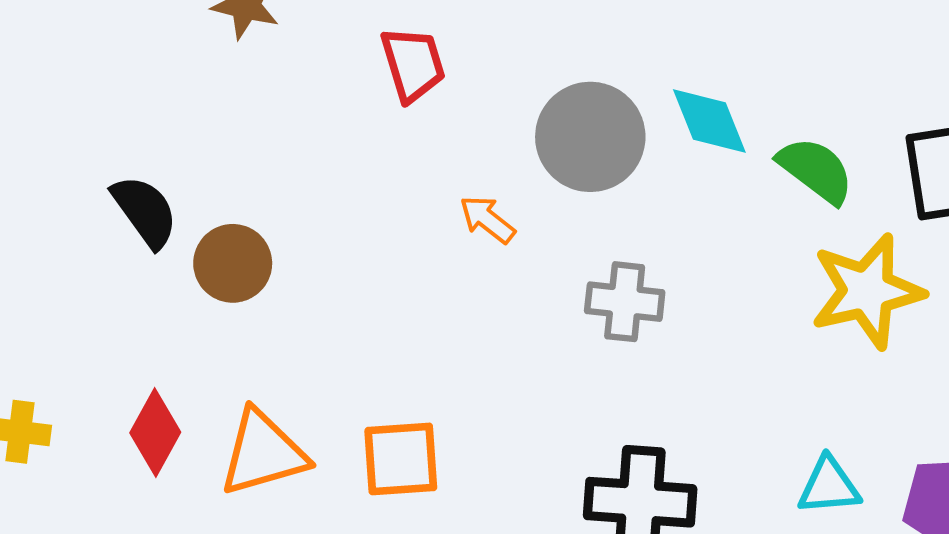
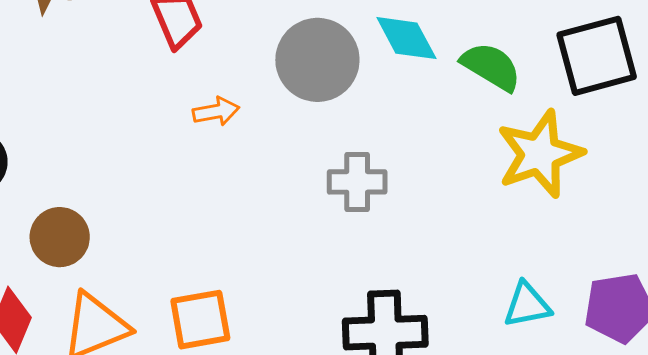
orange arrow: (487, 219) -> (216, 111), moved, turned 138
brown circle: (233, 263) -> (60, 237), moved

